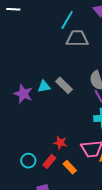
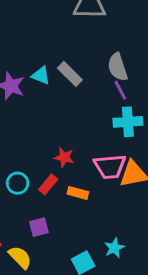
cyan triangle: (44, 87) -> (41, 76), turned 32
orange rectangle: (70, 167) -> (78, 193), turned -32

